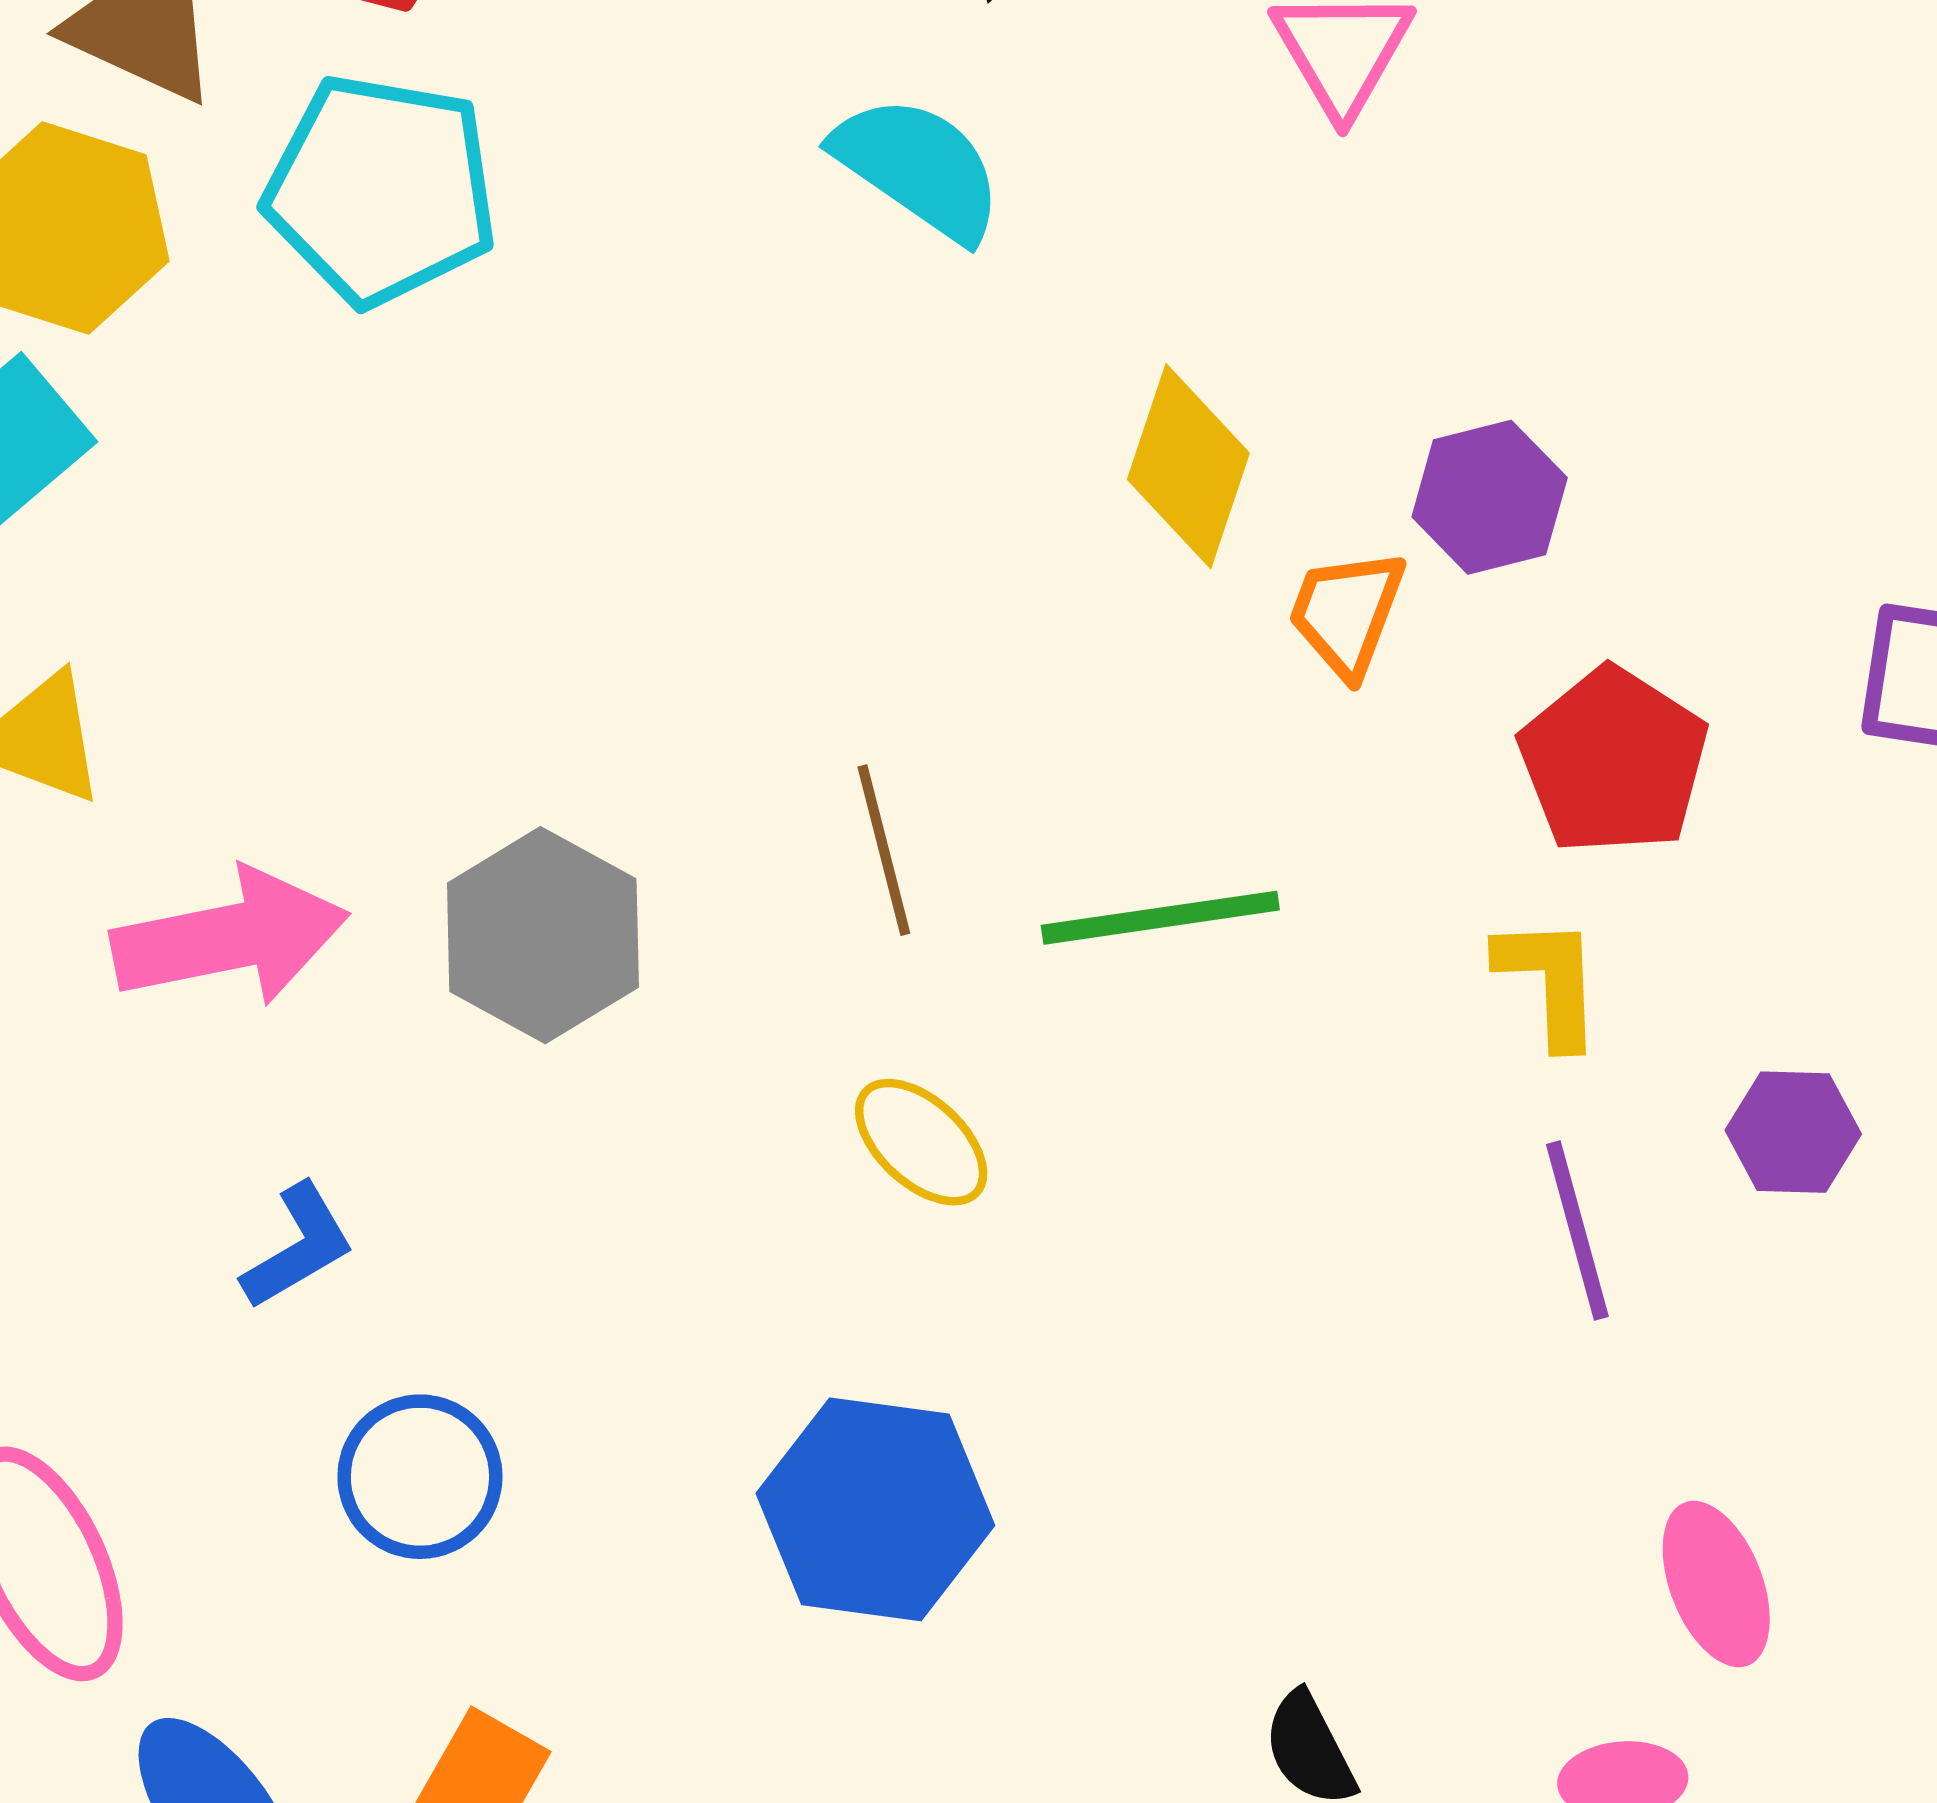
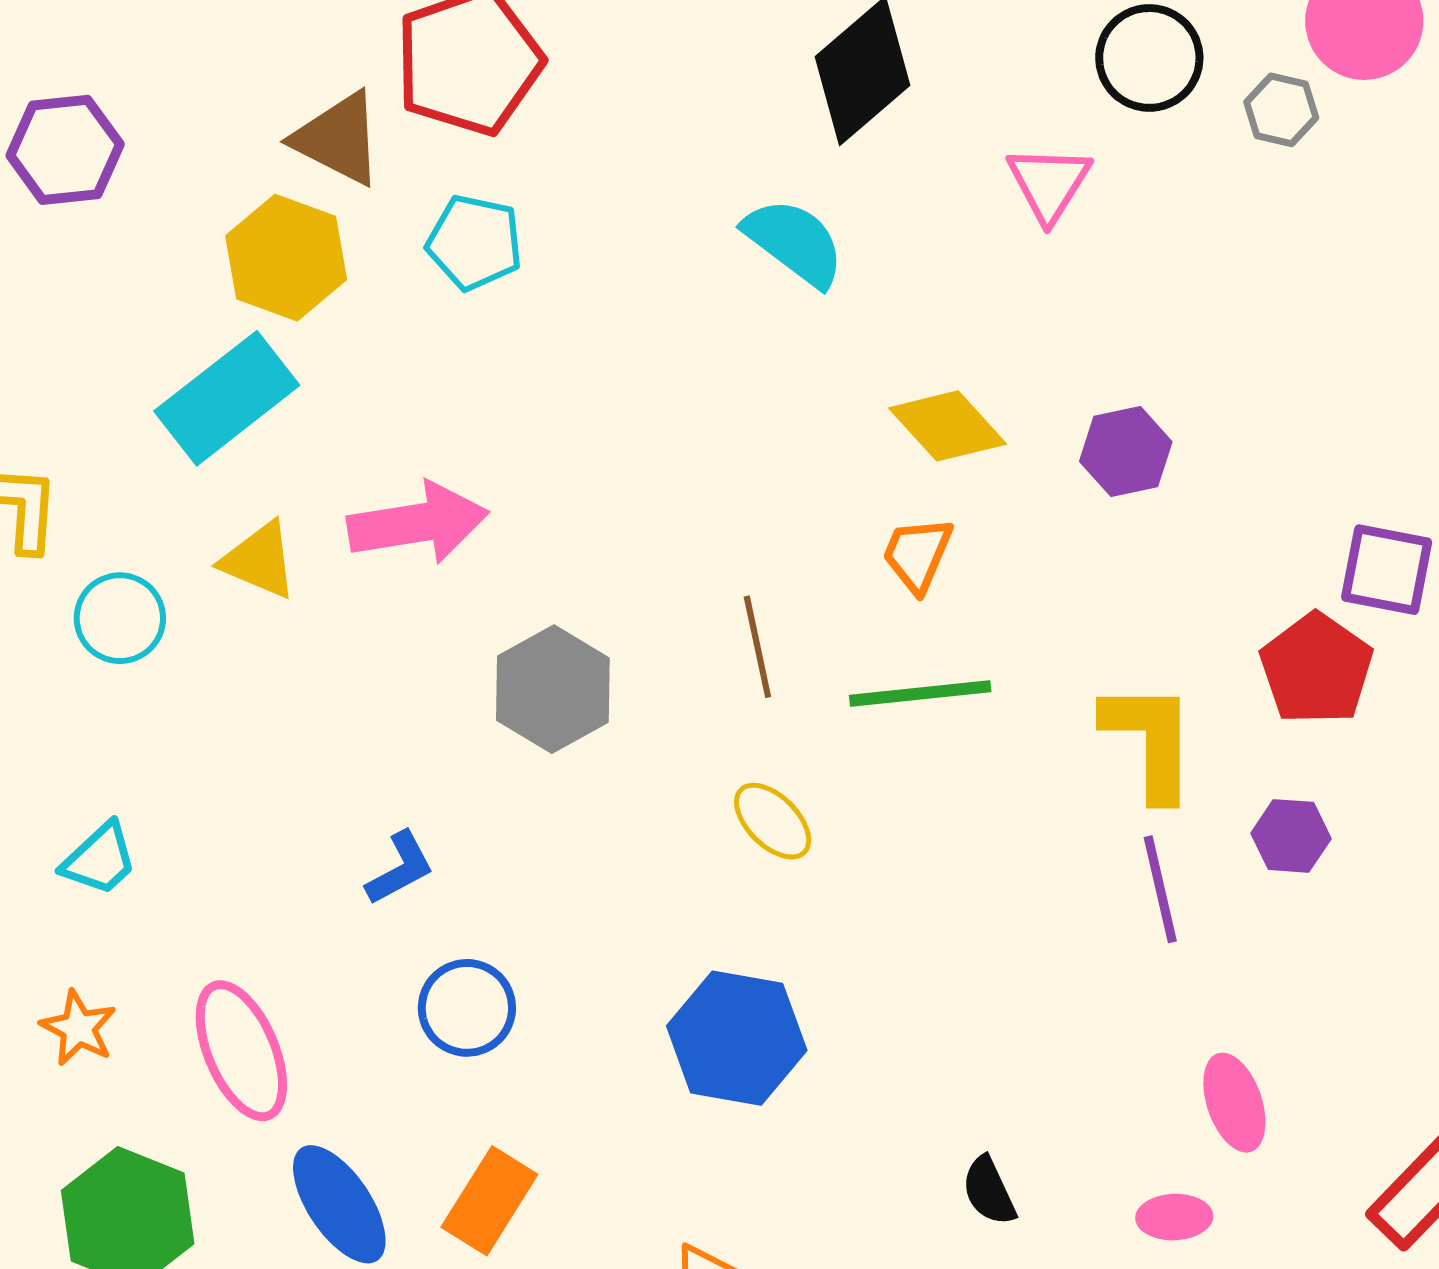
cyan pentagon: (381, 190) -> (475, 242), size x0.7
yellow diamond: (1188, 466) -> (947, 426), turned -63
orange trapezoid: (1347, 613) -> (917, 554), moved
red pentagon: (1613, 761) -> (1316, 669), moved
pink arrow: (230, 938) -> (418, 523), moved
yellow L-shape: (1550, 981) -> (1150, 741), size x1.5

